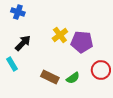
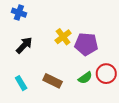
cyan rectangle: (12, 64) -> (21, 83), moved
green semicircle: (73, 78) -> (85, 78), moved

